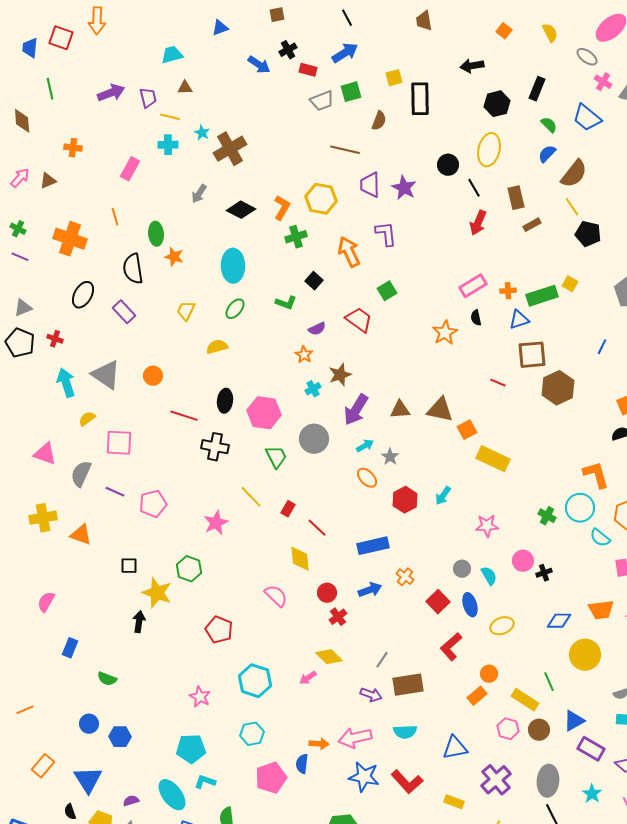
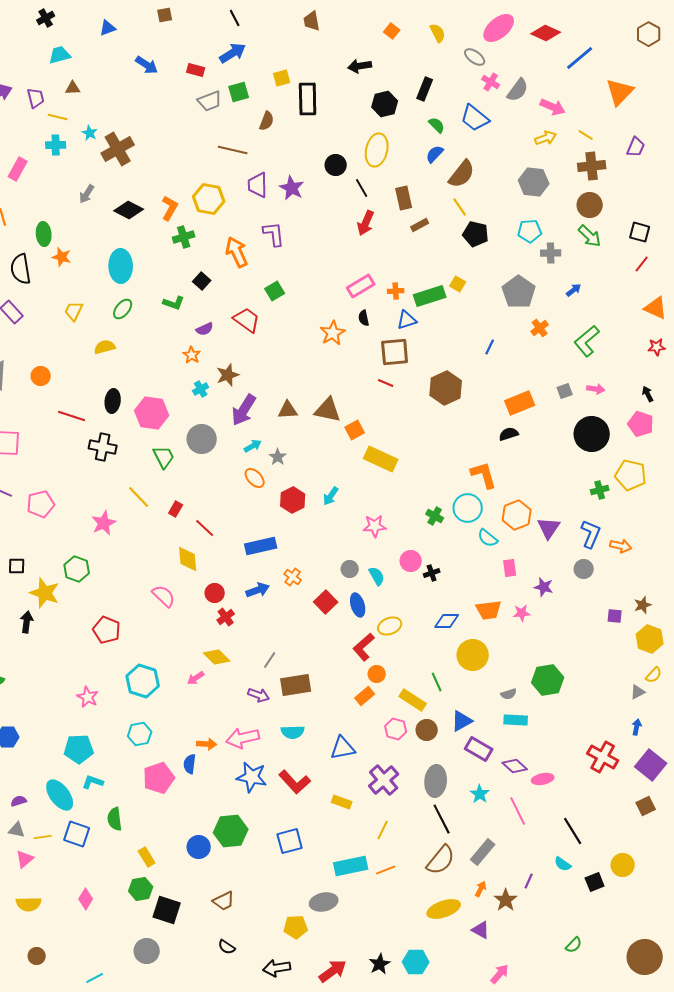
black cross: (288, 50) -> (46, 18), moved
brown square: (532, 355) -> (395, 352), moved
red L-shape: (451, 647) -> (364, 647), moved

